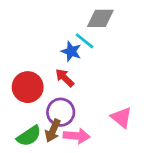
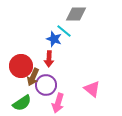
red arrow: (65, 78) -> (49, 59), turned -133
brown arrow: (53, 131) -> (33, 77), moved
pink arrow: (77, 136) -> (58, 103), turned 102

